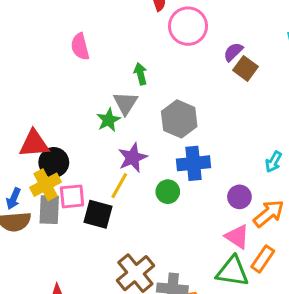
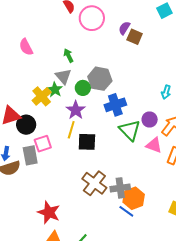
yellow cross: (46, 185) -> (42, 96), moved
green circle: (168, 192) -> (83, 88), moved
black square: (98, 214) -> (87, 142), moved
green triangle: (232, 271) -> (130, 130), moved, turned 50

